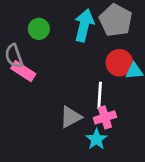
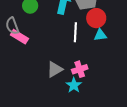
red circle: (119, 63) -> (96, 18), moved
white line: (100, 95) -> (75, 32), moved

